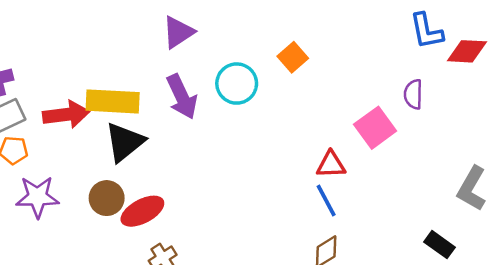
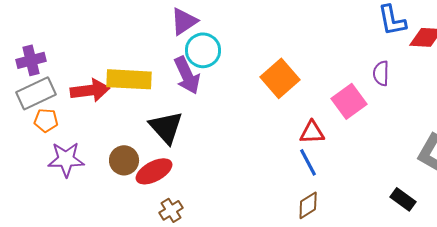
orange square: (293, 57) -> (280, 78), moved, size x1.5
cyan circle: (237, 84) -> (203, 50), moved
black triangle: (125, 142) -> (166, 127), moved, turned -33

